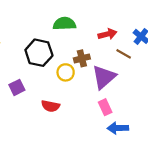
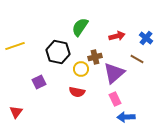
green semicircle: (64, 24) -> (80, 27), turned -54
brown line: (124, 54) -> (137, 59), moved
red semicircle: (51, 106) -> (77, 92), moved

